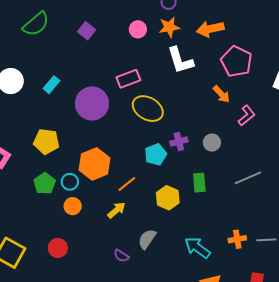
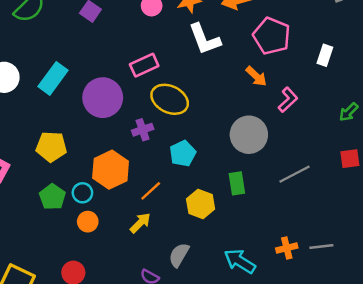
cyan rectangle: (52, 85) -> (53, 78), size x1.5
purple cross: (179, 142) -> (143, 130), moved
gray circle: (212, 143) -> (249, 135), size x1.8

